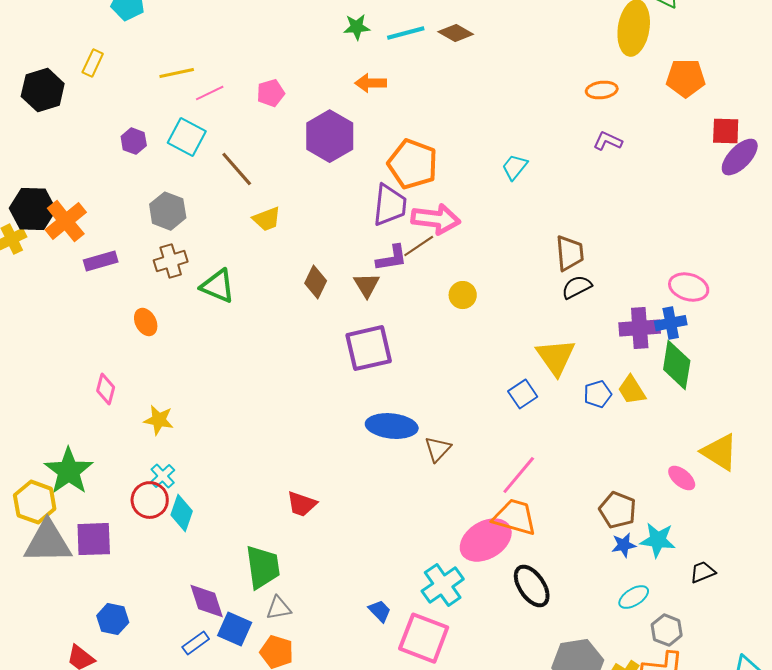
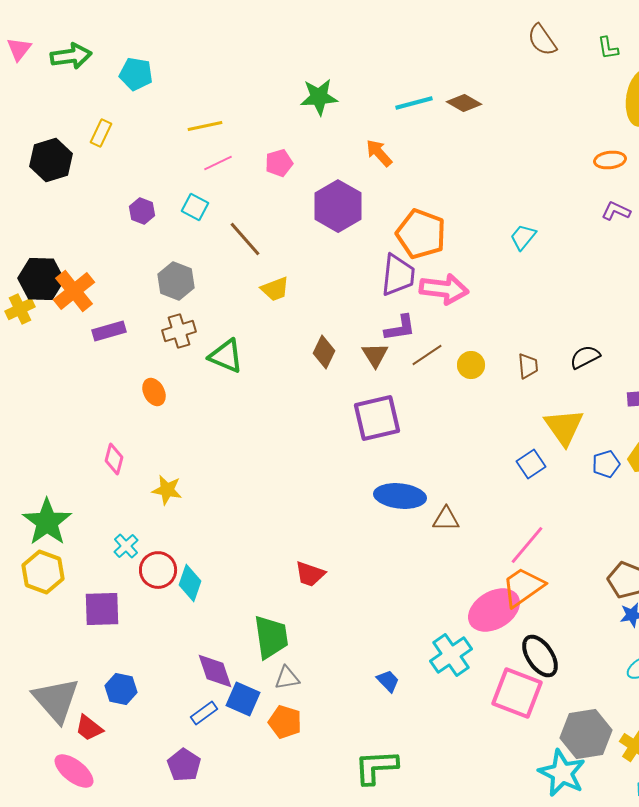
green star: (357, 27) -> (319, 97), moved, size x1.4
yellow line: (177, 73) -> (205, 126), moved
orange arrow: (371, 83) -> (379, 153), turned 48
cyan square: (187, 137) -> (195, 207), size x0.7
brown line: (419, 246) -> (427, 355), moved
brown trapezoid: (570, 253) -> (528, 366), moved, size x0.7
brown triangle: (438, 449) -> (446, 519), turned 48
green star: (69, 471) -> (47, 522), moved
cyan cross: (163, 476) -> (126, 546), moved
orange trapezoid: (515, 517) -> (523, 587), turned -51
gray triangle: (48, 542) -> (56, 700), moved, turned 50
pink square: (424, 638) -> (517, 693), moved

